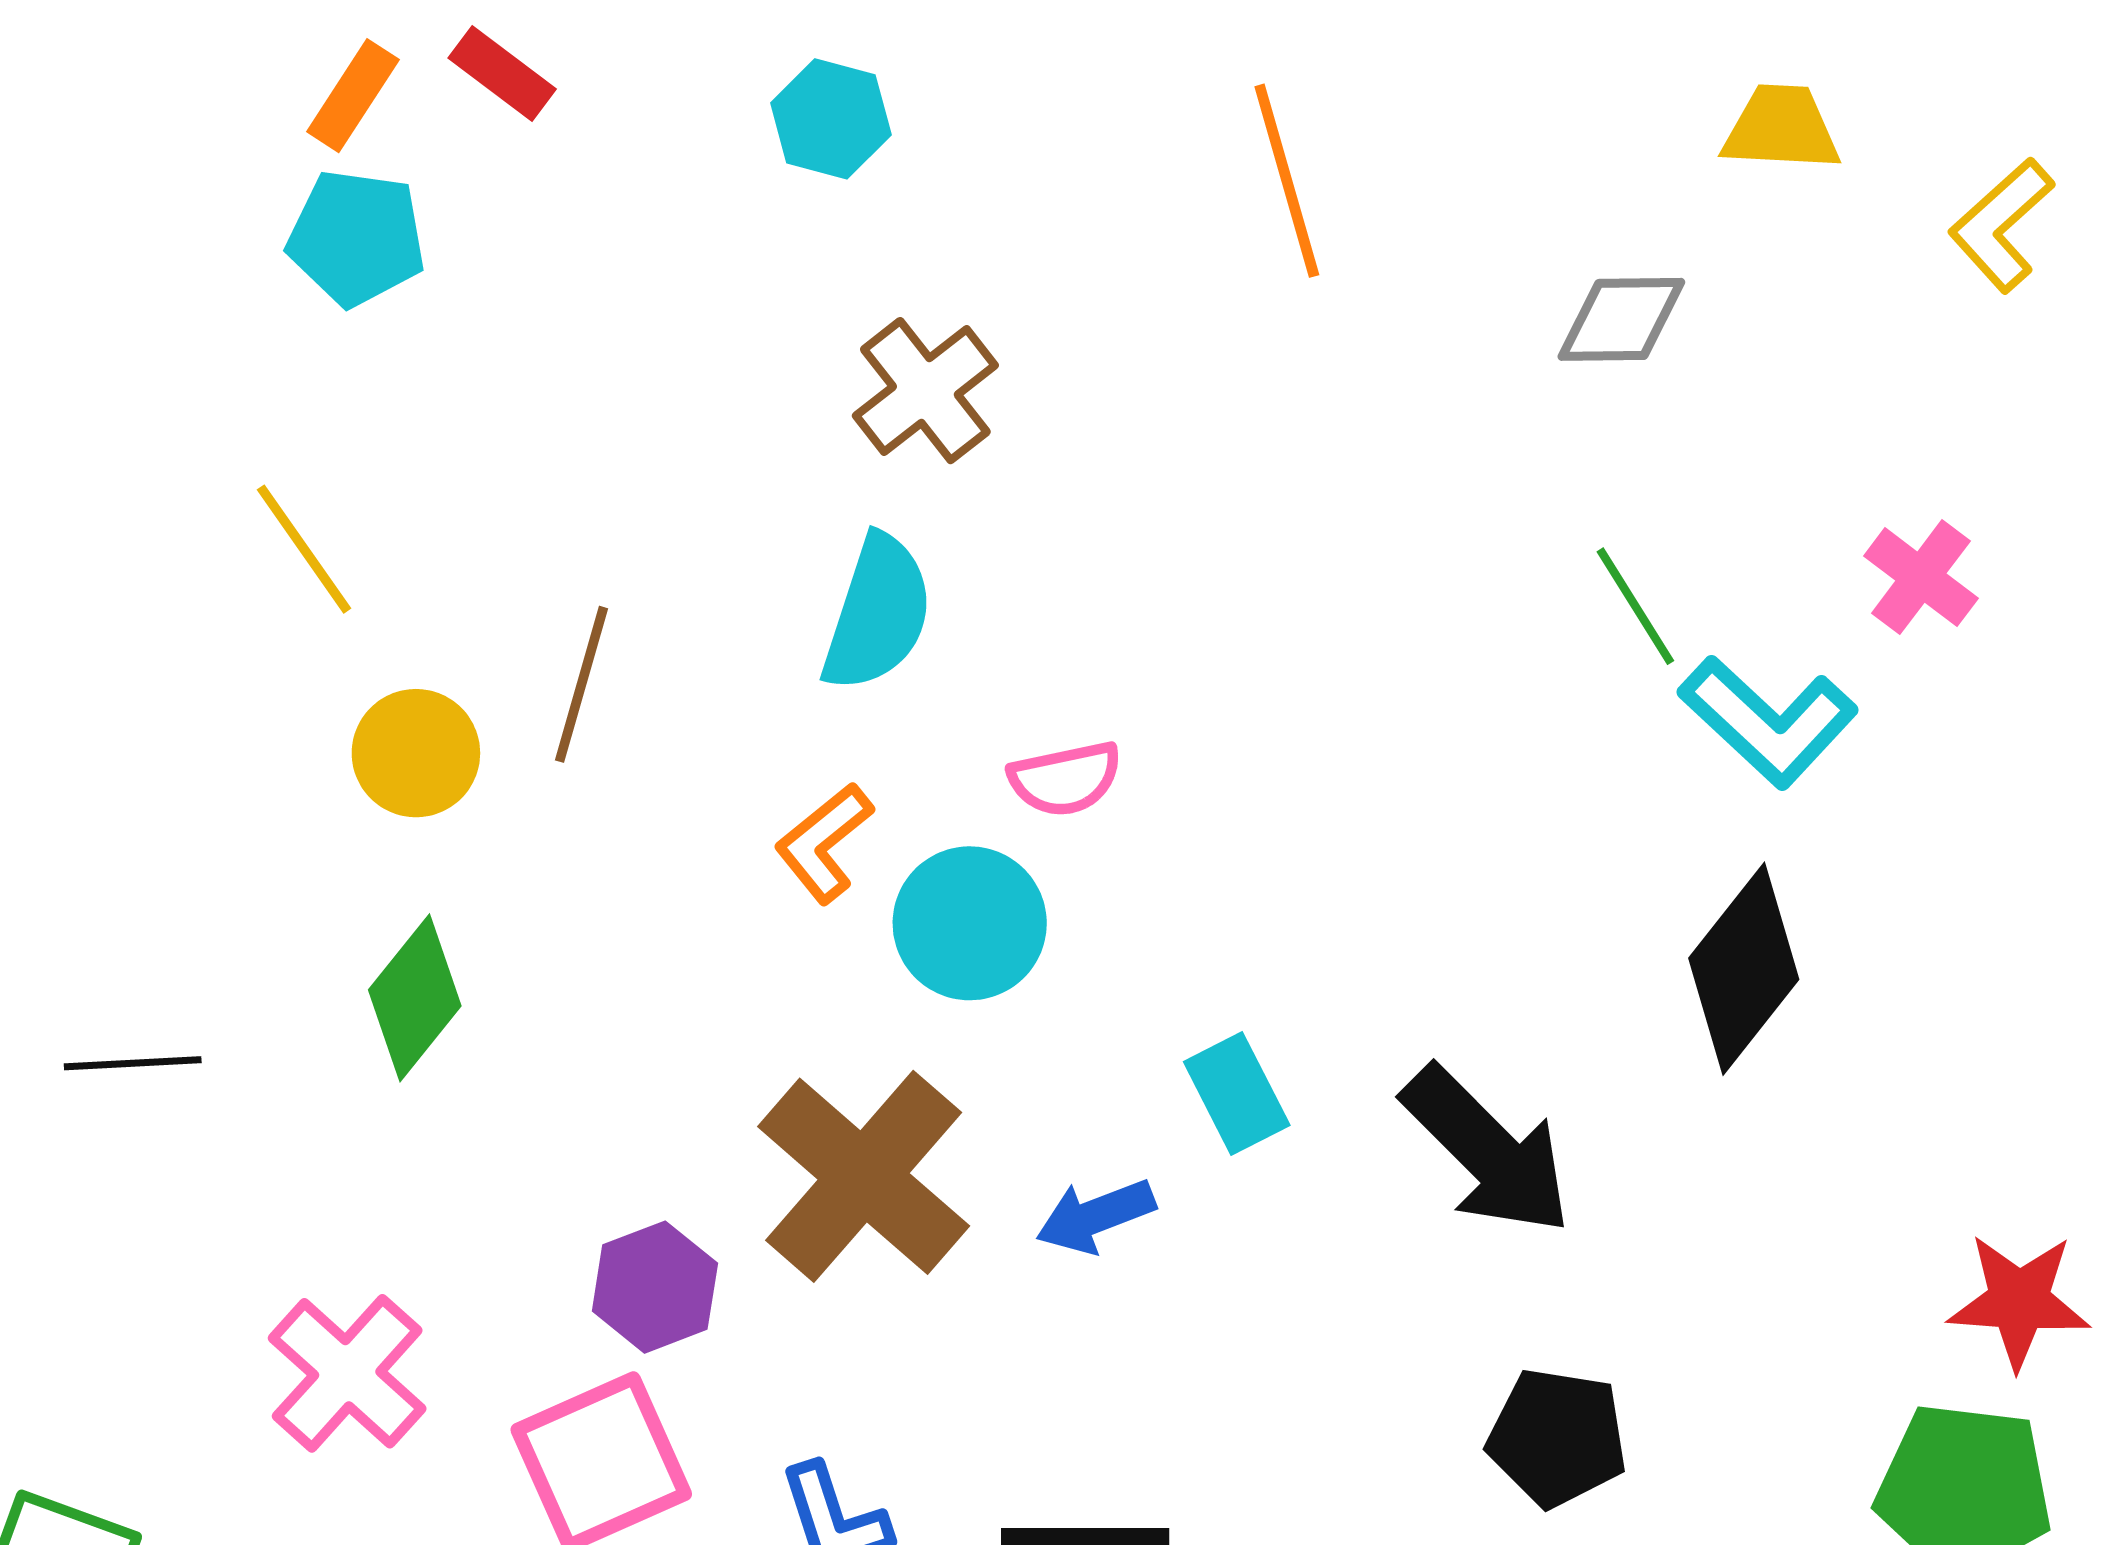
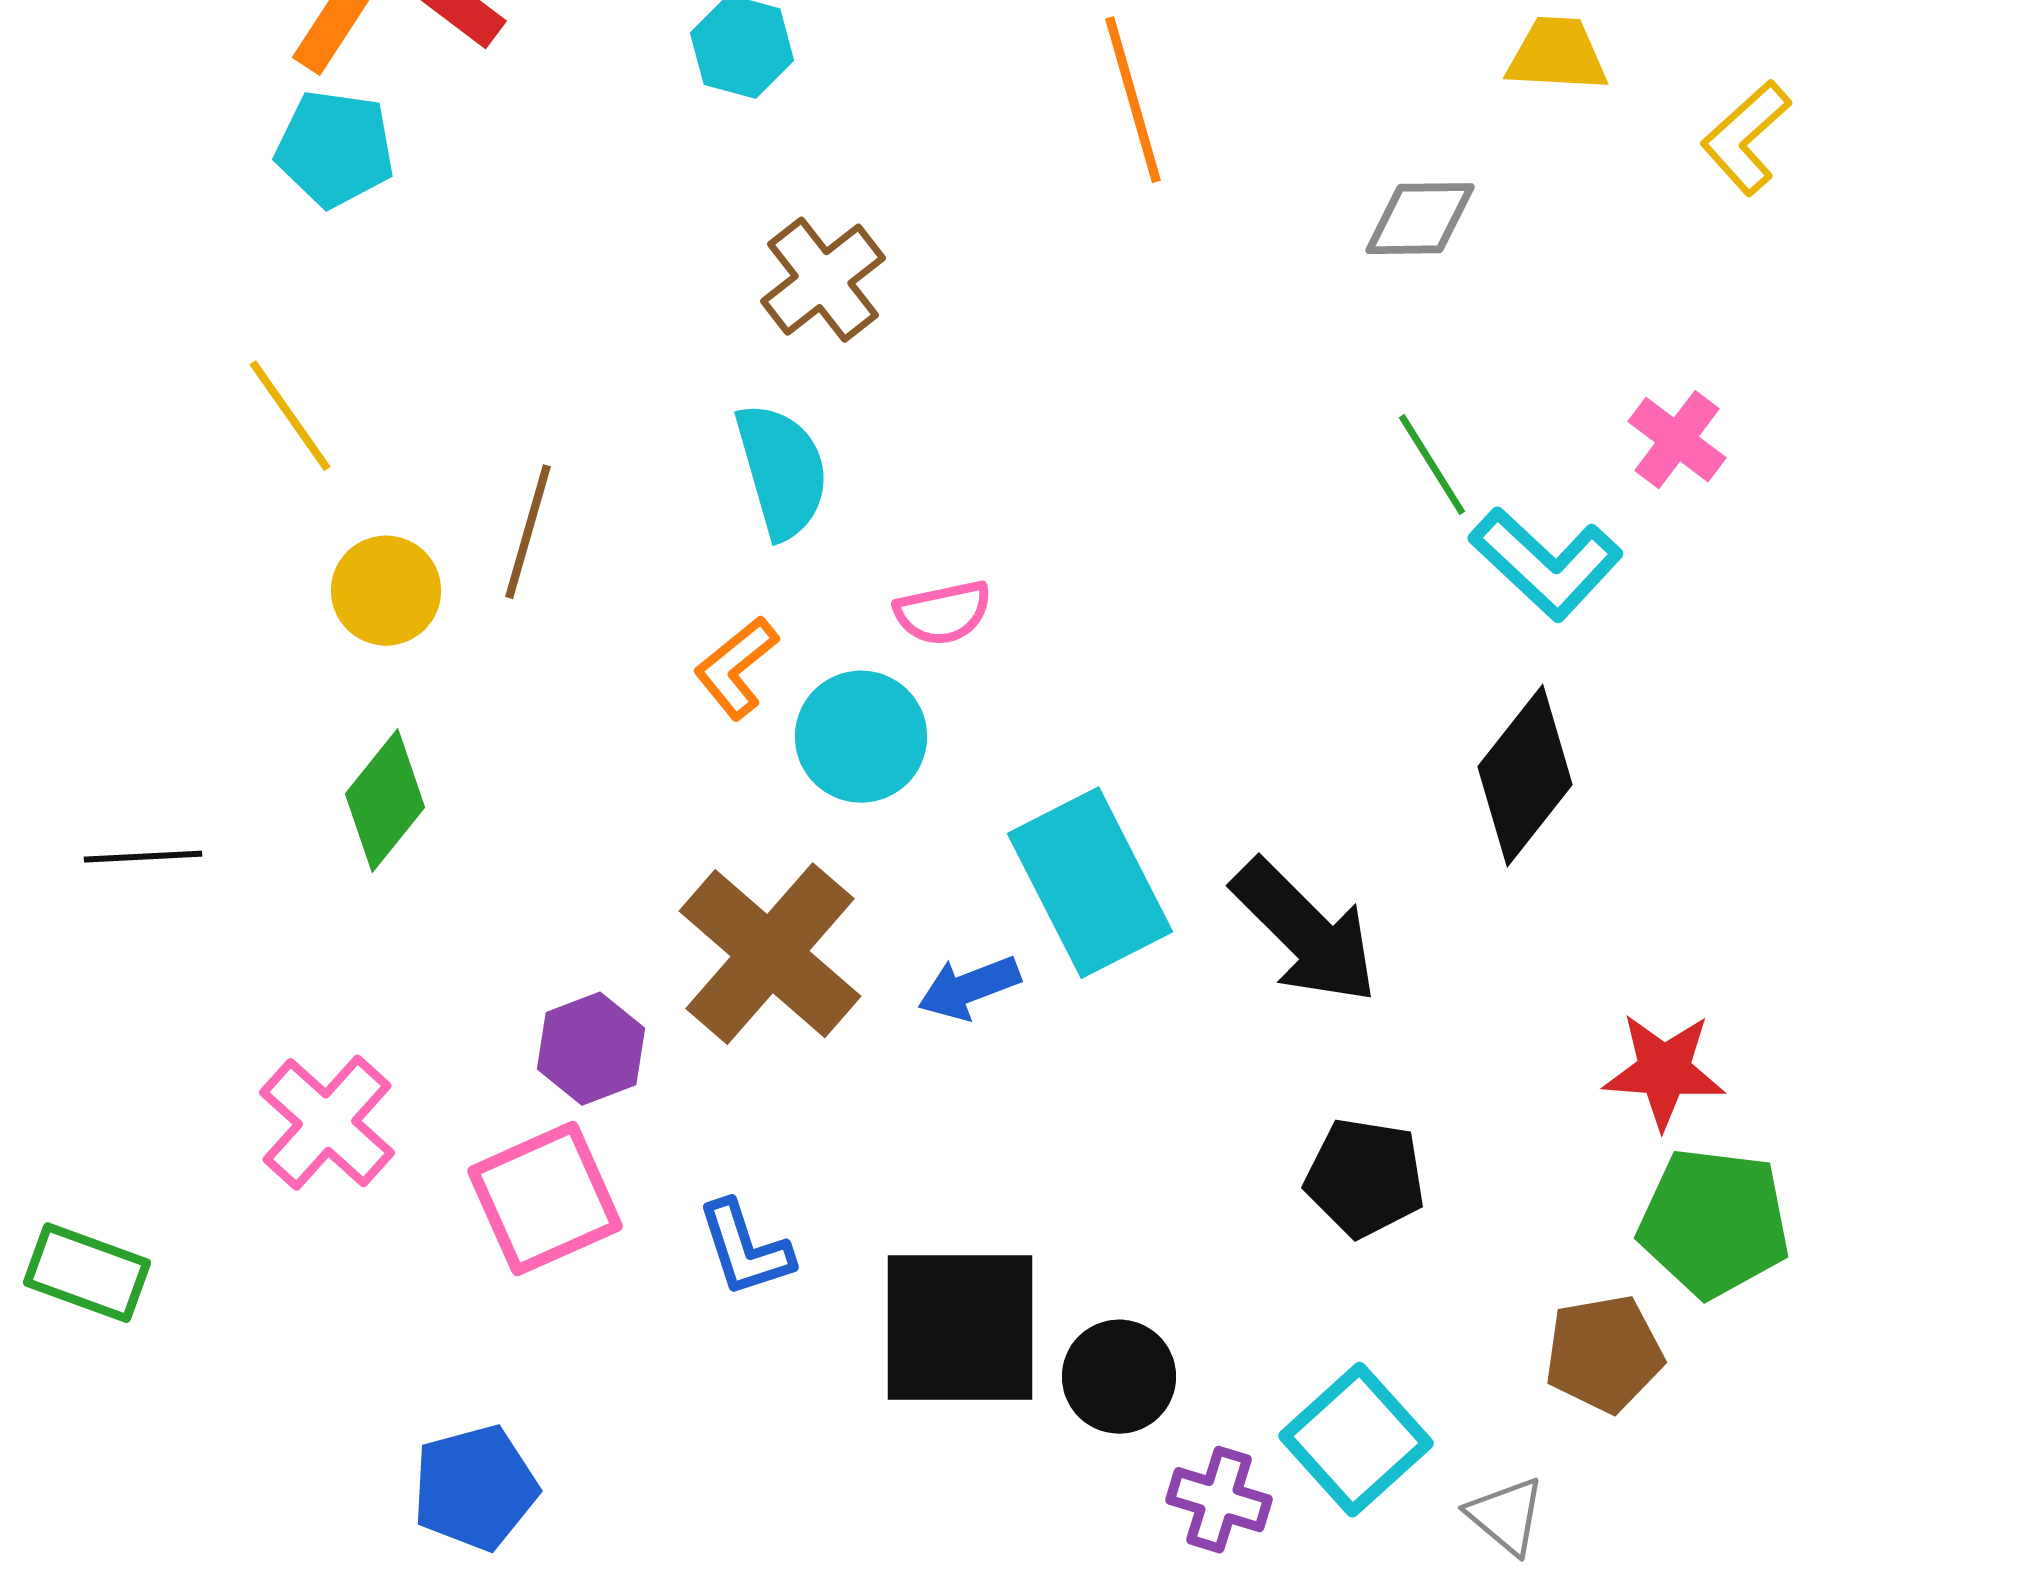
cyan semicircle: (878, 613) -> (782, 471), turned -34
cyan rectangle: (1237, 1094) -> (1090, 883), size x1.8
red star: (2019, 1301) -> (1664, 1071), moved

